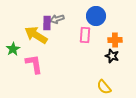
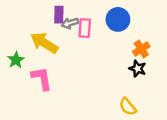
purple rectangle: (47, 23) -> (59, 15), moved
pink rectangle: (85, 35) -> (85, 28), moved
orange cross: (115, 40) -> (141, 49), turned -32

